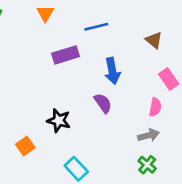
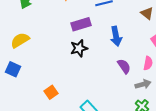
purple semicircle: (103, 103) -> (124, 66), moved
black star: (59, 121) -> (79, 48), moved, turned -30

